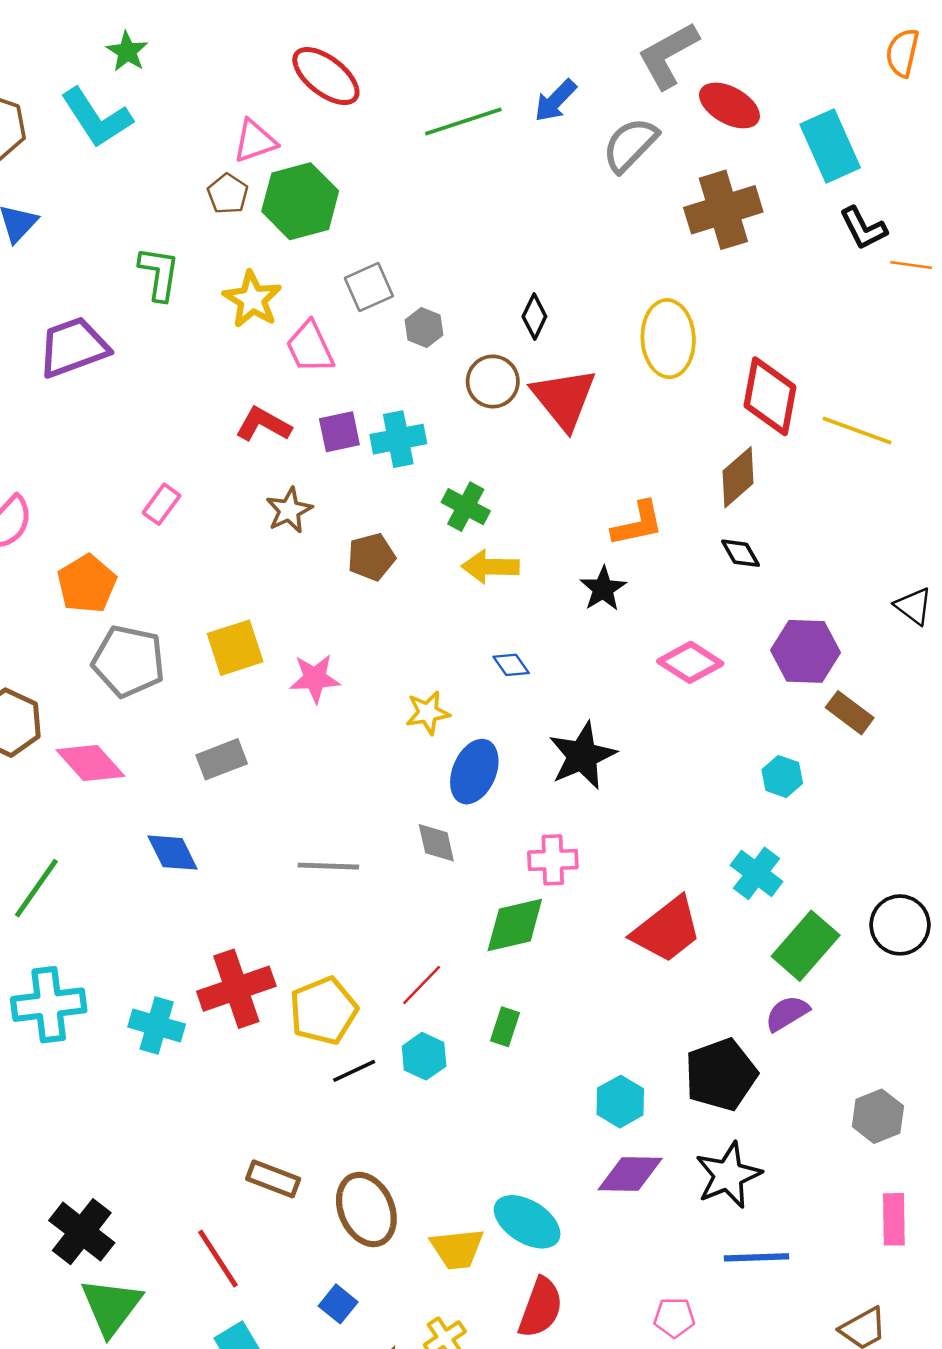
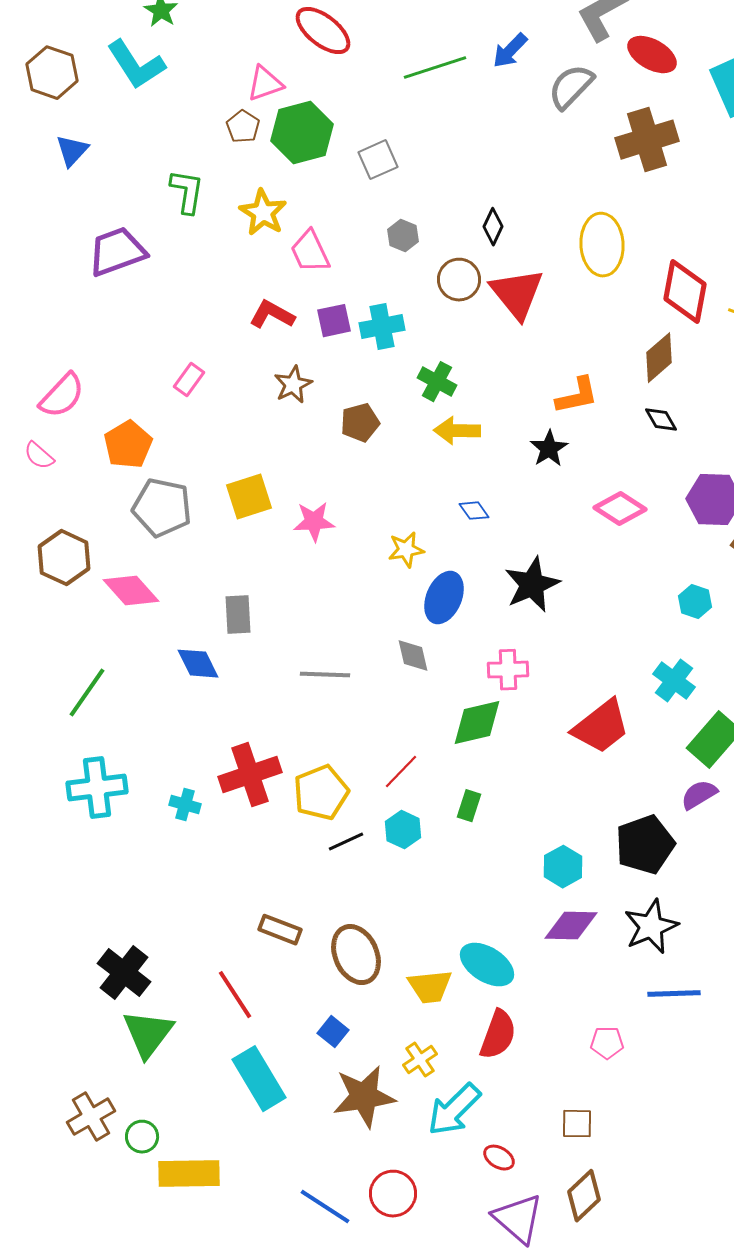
gray square: (369, 287) -> (378, 160), moved
gray rectangle: (222, 759) -> (238, 615), moved, turned -72
cyan cross: (157, 1026) -> (185, 805), size x0.7

